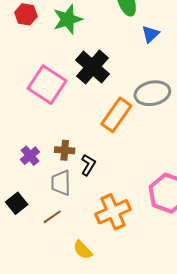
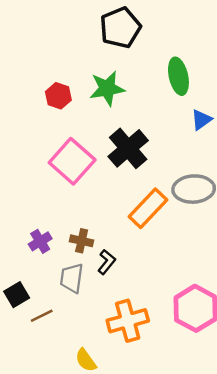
red hexagon: (26, 14) -> (58, 96), moved
brown line: (52, 217) -> (42, 316), moved

